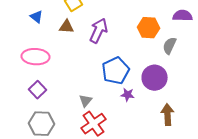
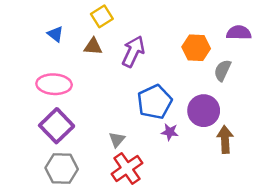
purple square: (38, 90) -> (57, 126), size x1.5
brown arrow: (168, 115) -> (225, 140), moved

